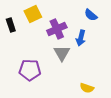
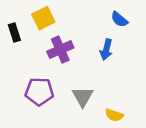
purple cross: (57, 29) -> (60, 50), moved
gray triangle: (62, 53) -> (83, 97), moved

